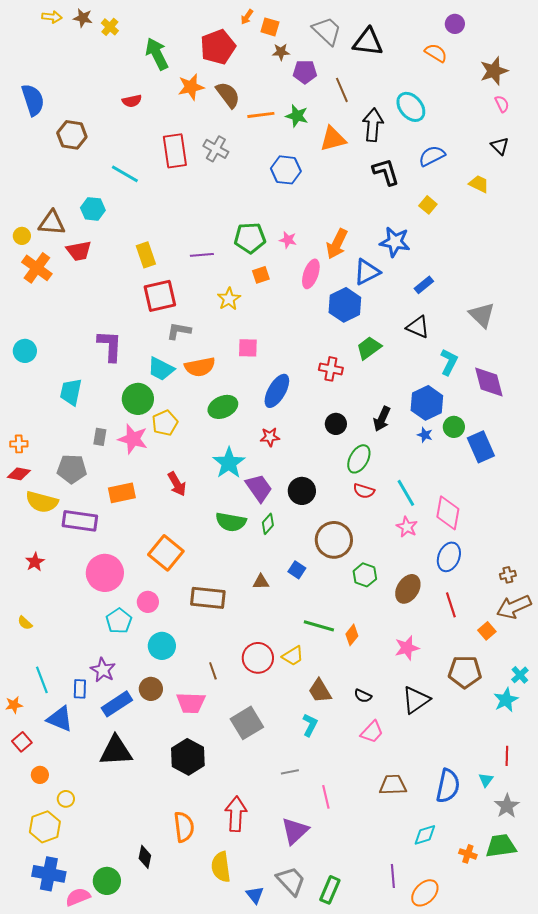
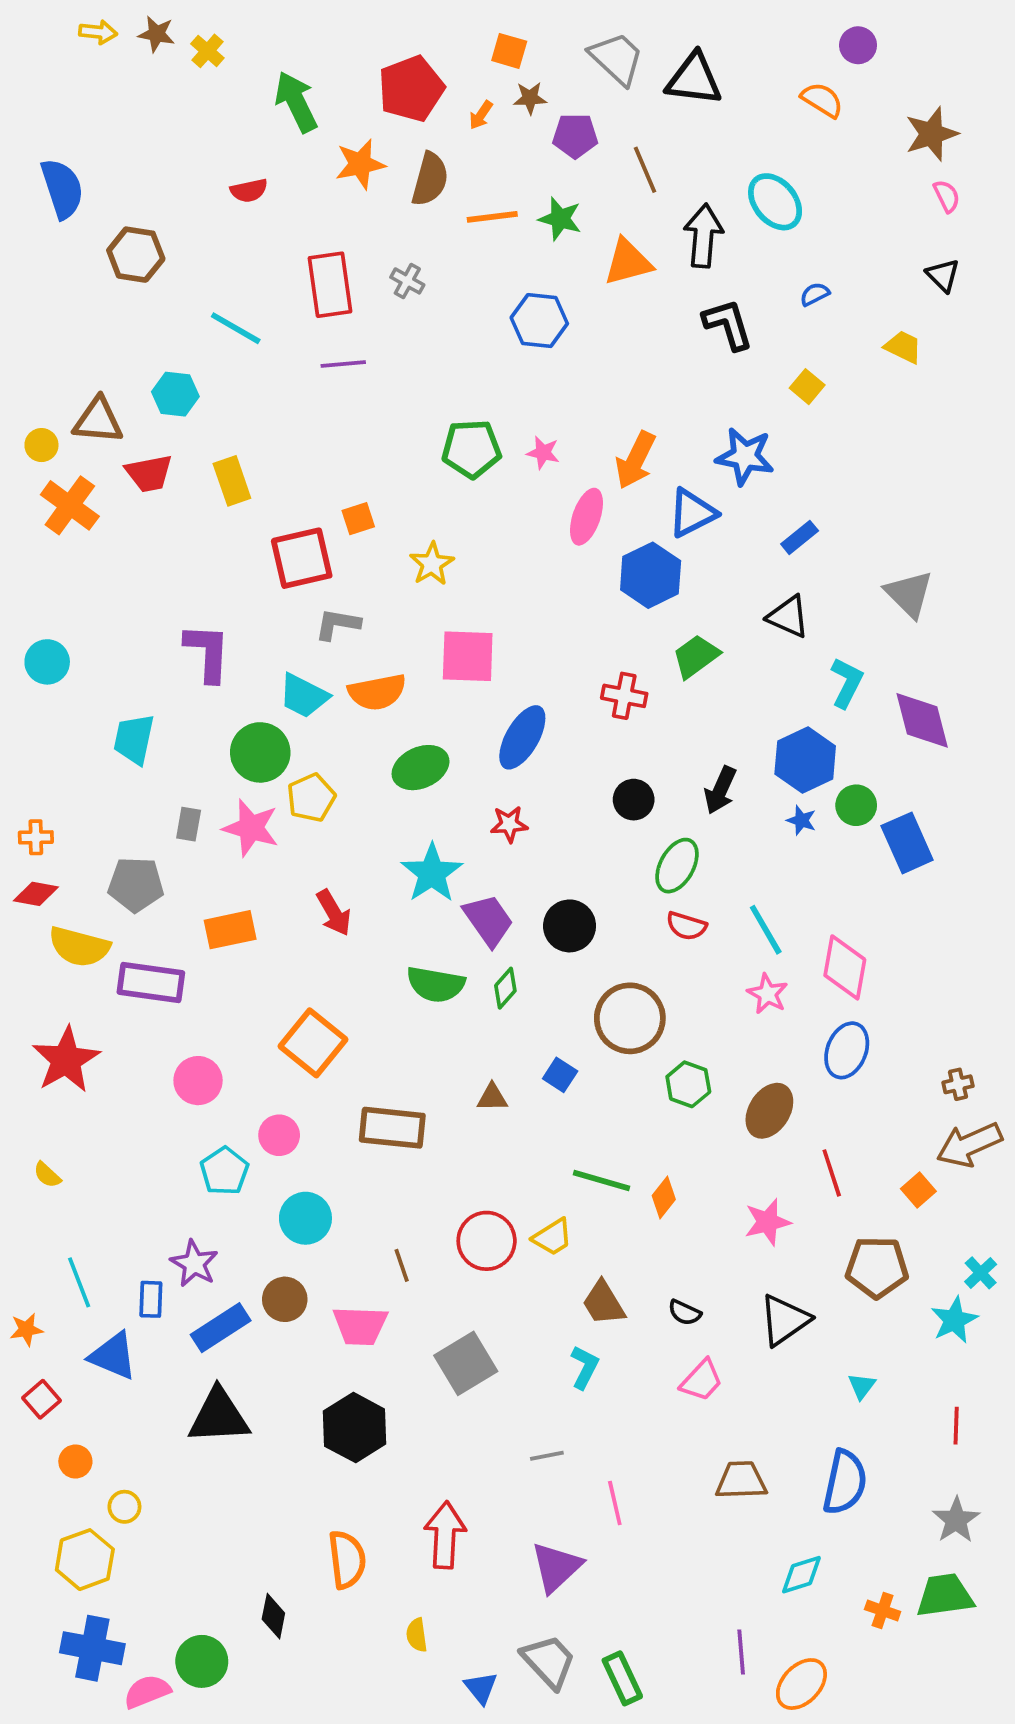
orange arrow: (247, 17) -> (481, 115), moved
brown semicircle: (228, 95) -> (430, 179), turned 52
gray cross: (216, 149) -> (407, 281), size x0.7
blue semicircle: (432, 156) -> (815, 294), size x0.6
yellow rectangle: (146, 255) -> (232, 481), moved
purple line: (202, 255) -> (343, 364), moved
orange square: (261, 275) -> (358, 519), moved
pink square: (248, 348) -> (468, 656), size x1.5
red star: (35, 562) -> (66, 1060), size x1.8
pink circle: (105, 573) -> (198, 1081), size x0.7
red line: (451, 605) -> (832, 1173), moved
cyan triangle: (486, 780) -> (862, 1386), moved
yellow semicircle: (221, 867) -> (417, 1635), size x0.6
green rectangle: (330, 890) -> (622, 1678), turned -48

